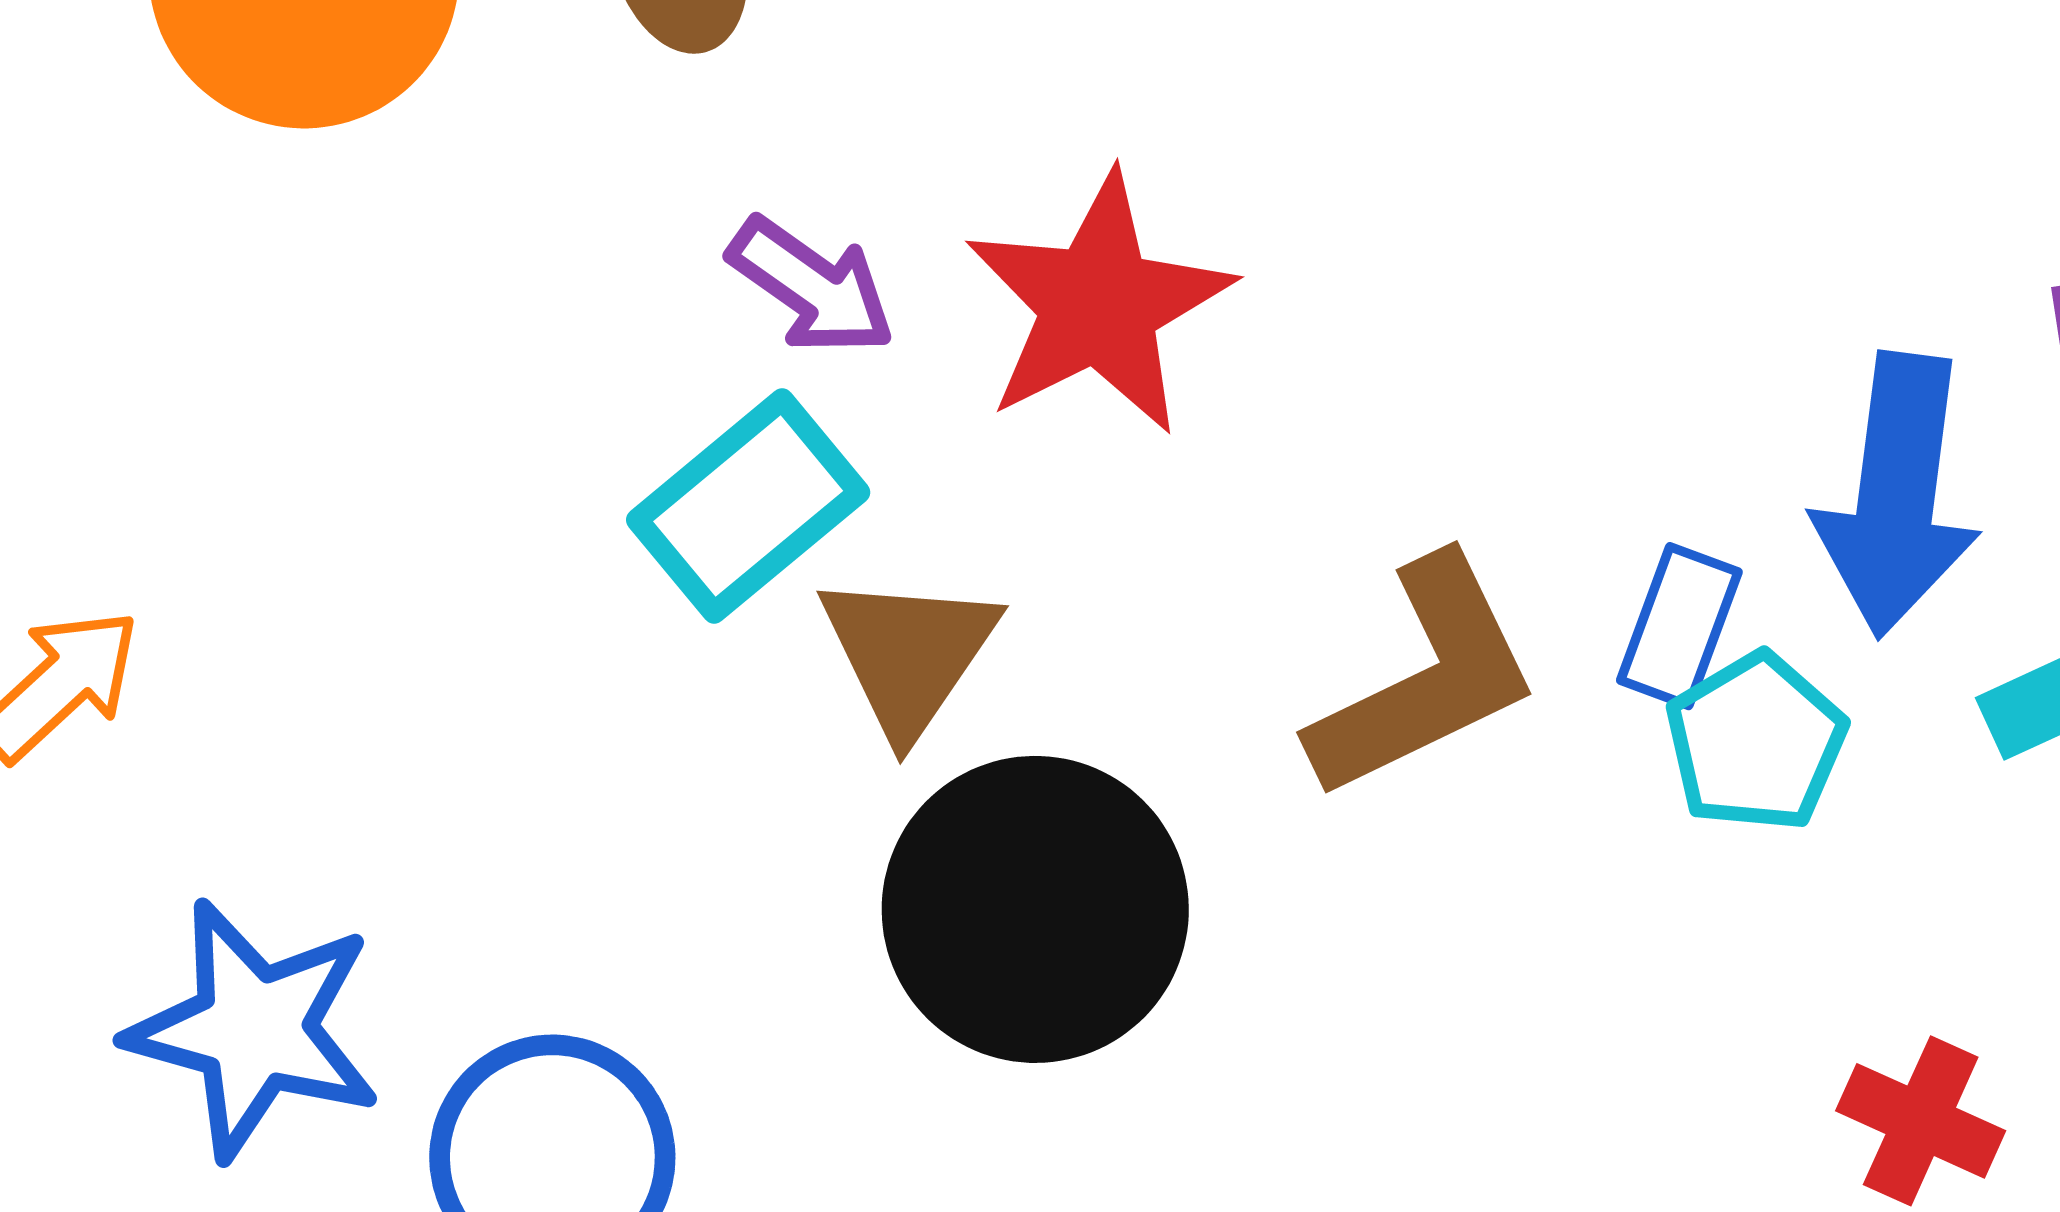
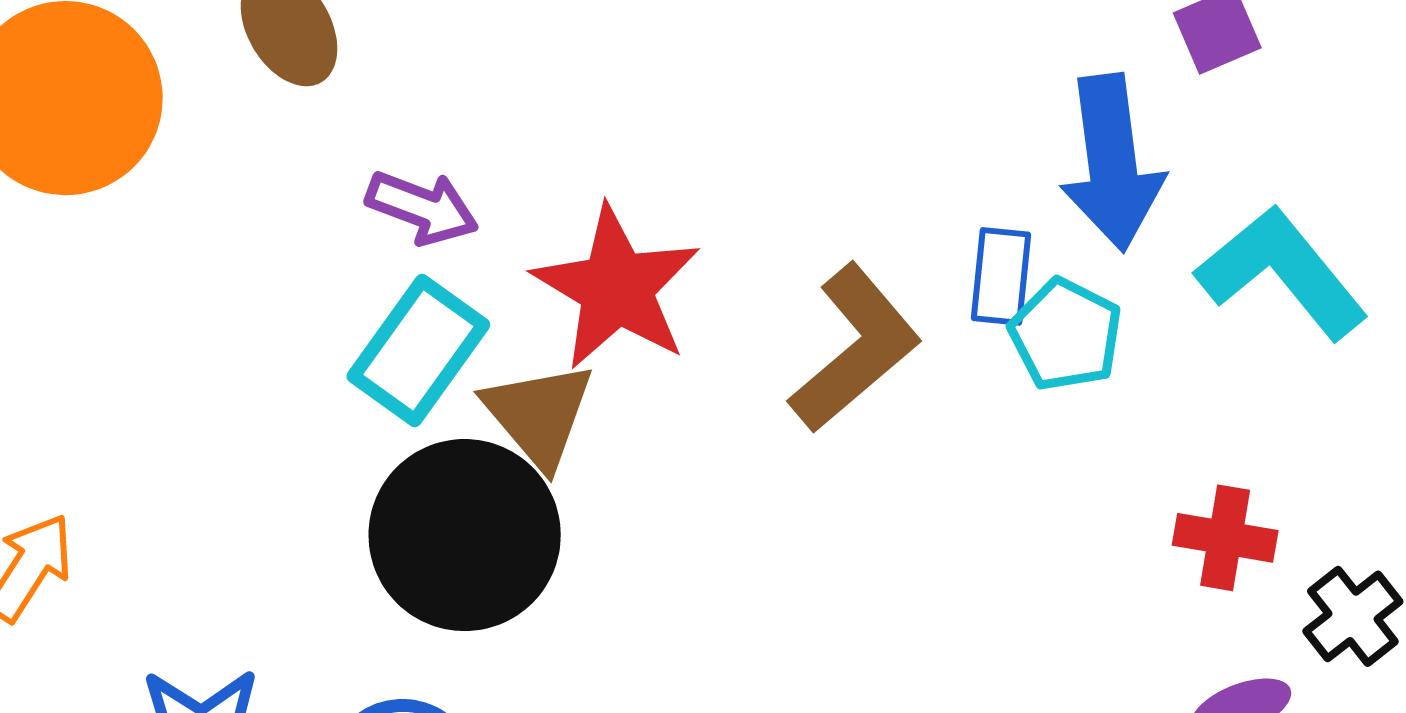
red star: (1099, 304) -> (616, 288), moved
black circle: (1035, 909) -> (465, 535), moved

